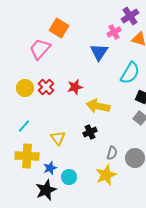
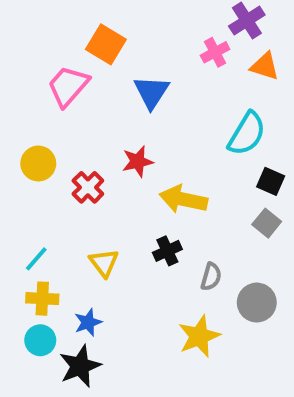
blue triangle: (99, 52) -> (151, 92), moved
red cross: (46, 87) -> (88, 187), moved
cyan line: (24, 126) -> (36, 259), moved
gray semicircle: (112, 153) -> (211, 277), moved
yellow cross: (27, 156) -> (42, 299), size x0.7
cyan circle: (69, 177) -> (40, 340), moved

